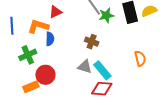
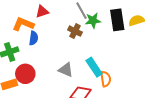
brown cross: (92, 42) -> (75, 31), moved
orange semicircle: (140, 58) -> (106, 79), moved
cyan rectangle: (102, 70) -> (94, 67), moved

